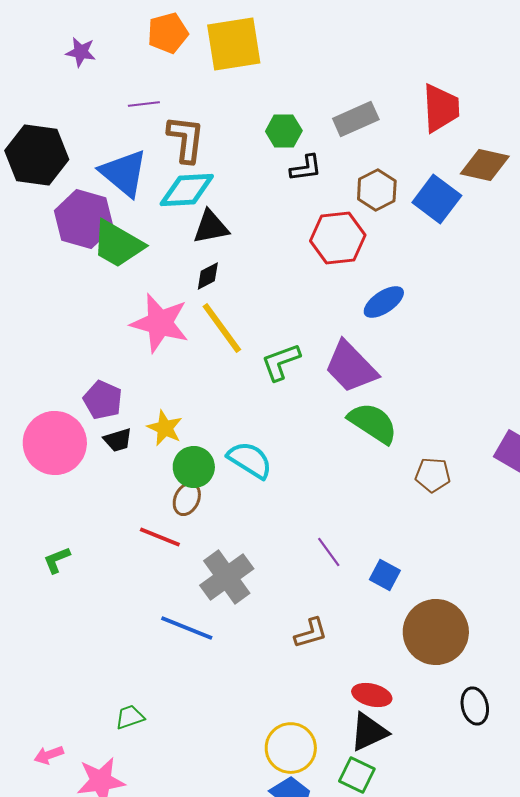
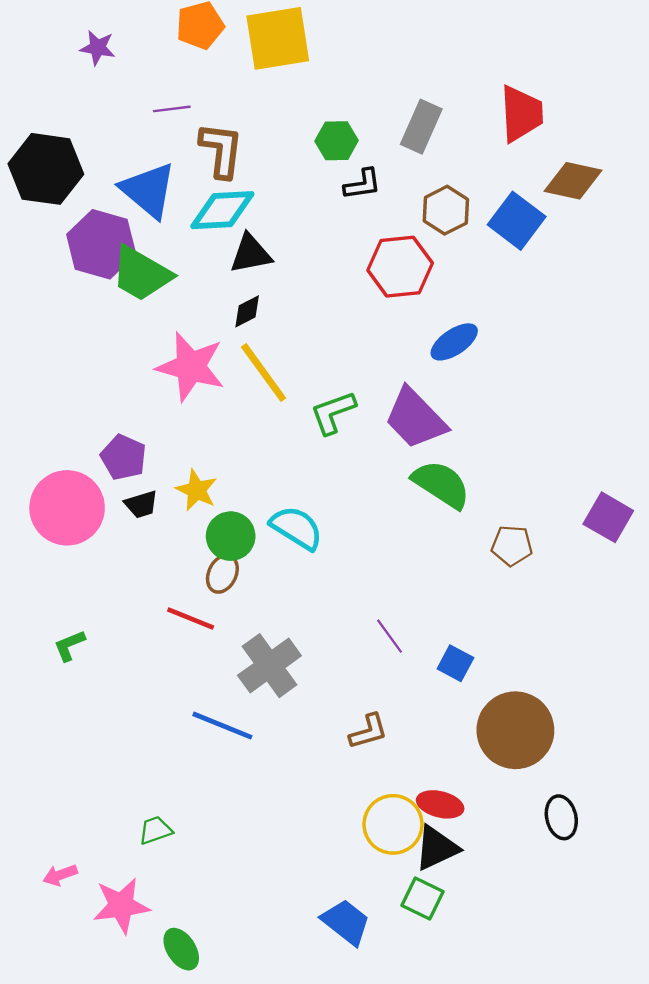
gray rectangle: (356, 119) -> (421, 127), turned -42
yellow circle: (291, 748) -> (393, 824), moved

